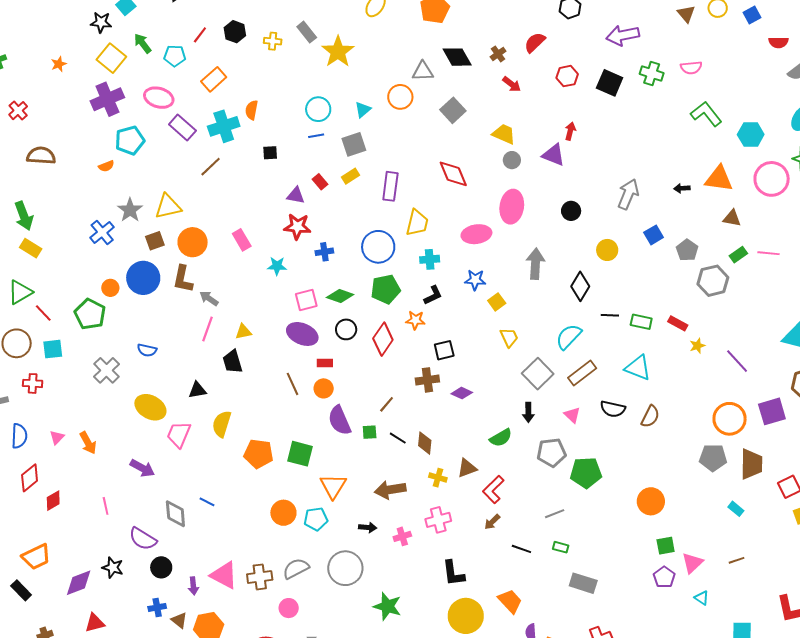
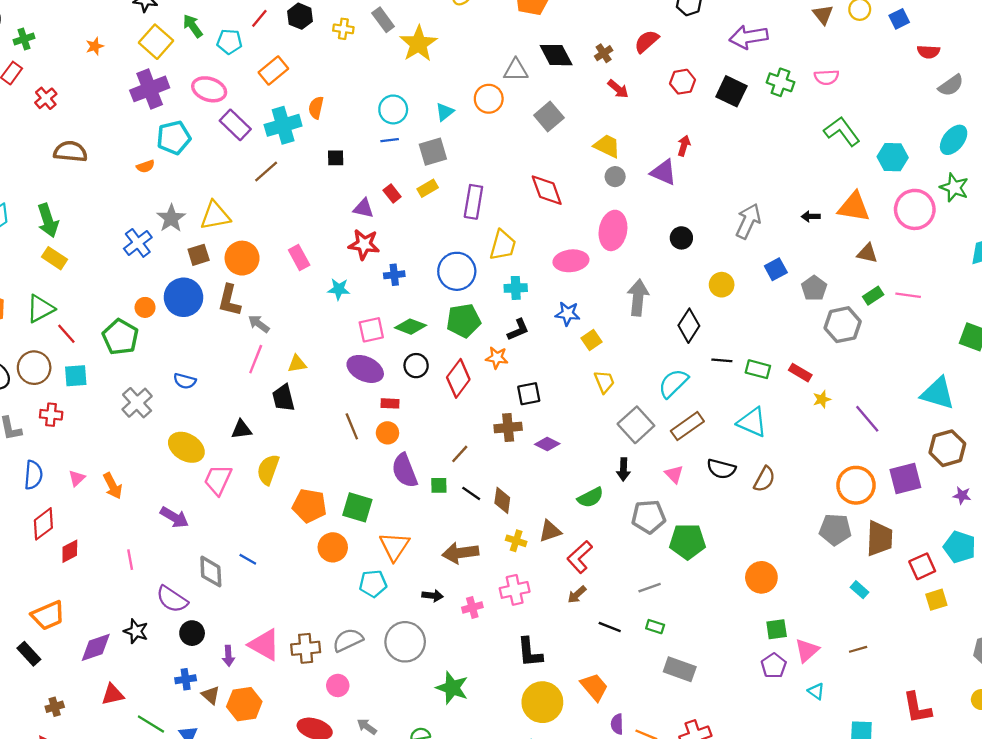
orange circle: (283, 513) -> (333, 547), moved

